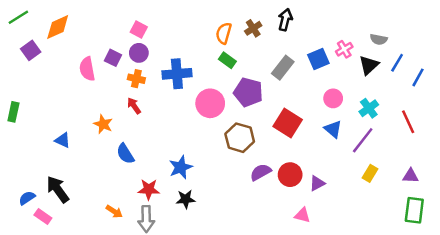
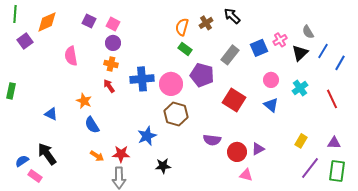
green line: (18, 17) -> (15, 14), turned -54
black arrow: (285, 20) -> (232, 16), turned -60
gray semicircle: (379, 39) -> (308, 32), turned 48
purple square: (113, 58) -> (89, 21), moved
blue cross: (177, 74) -> (142, 79), moved
brown hexagon: (240, 138) -> (176, 114), moved
purple line: (363, 140) -> (310, 168), moved
blue semicircle: (125, 154) -> (92, 125), moved
purple semicircle: (261, 172) -> (212, 140), turned -144
red circle: (290, 175) -> (237, 152), moved
black star: (186, 199) -> (163, 166), moved
orange arrow: (114, 212) -> (97, 156), moved

